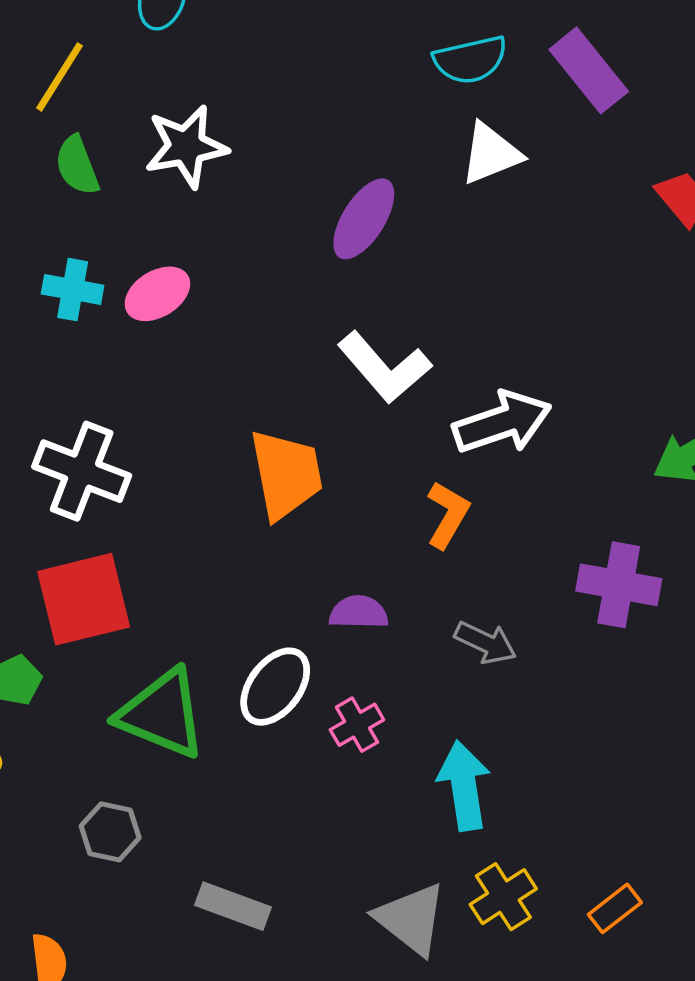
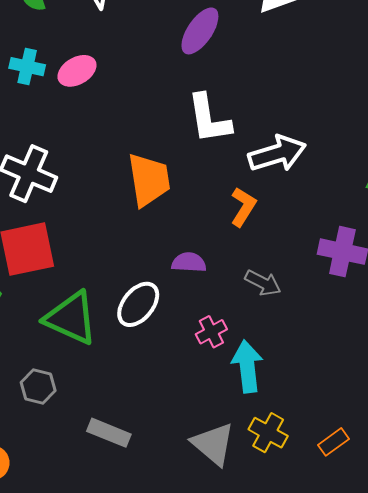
white L-shape: (384, 367) -> (209, 119), turned 30
pink cross: (357, 725) -> (211, 332), moved
yellow cross: (503, 897) -> (268, 433), turned -30

